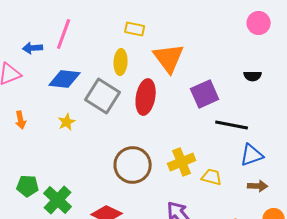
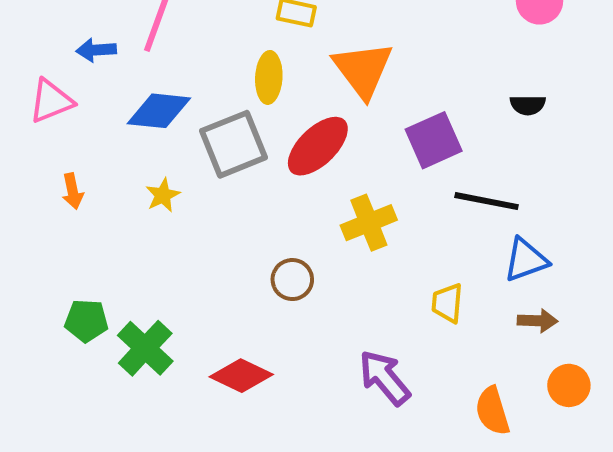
gray square: (103, 96) -> (233, 144), turned 36
red ellipse: (146, 97) -> (318, 146), turned 36
yellow cross: (182, 162) -> (369, 223), moved
brown circle: (133, 165) -> (292, 280), size x0.6
yellow trapezoid: (212, 177) -> (447, 303), turned -100

